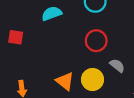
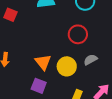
gray semicircle: (117, 66) -> (90, 60), turned -80

